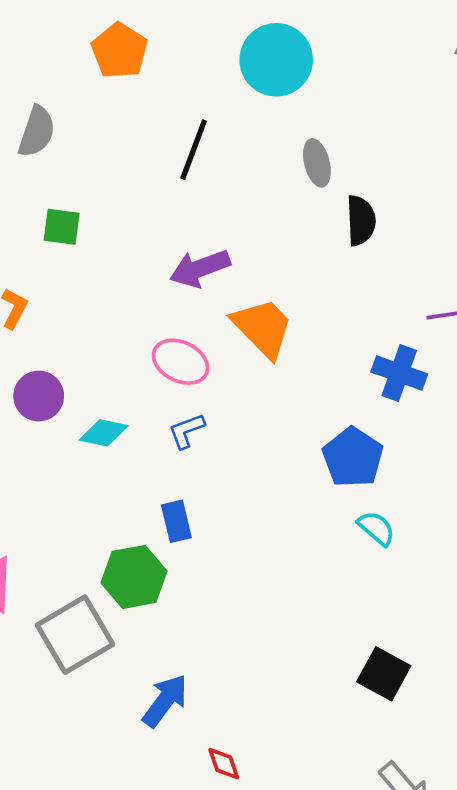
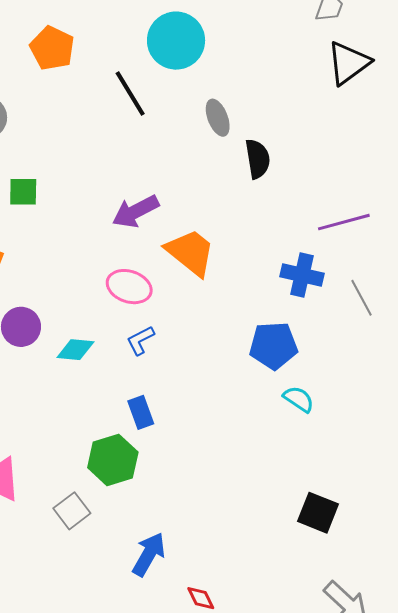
black line: (194, 150) -> (130, 94), moved, turned -45
blue pentagon: (353, 457) -> (273, 346), turned -30
gray square: (75, 635) -> (72, 511), size x0.6

